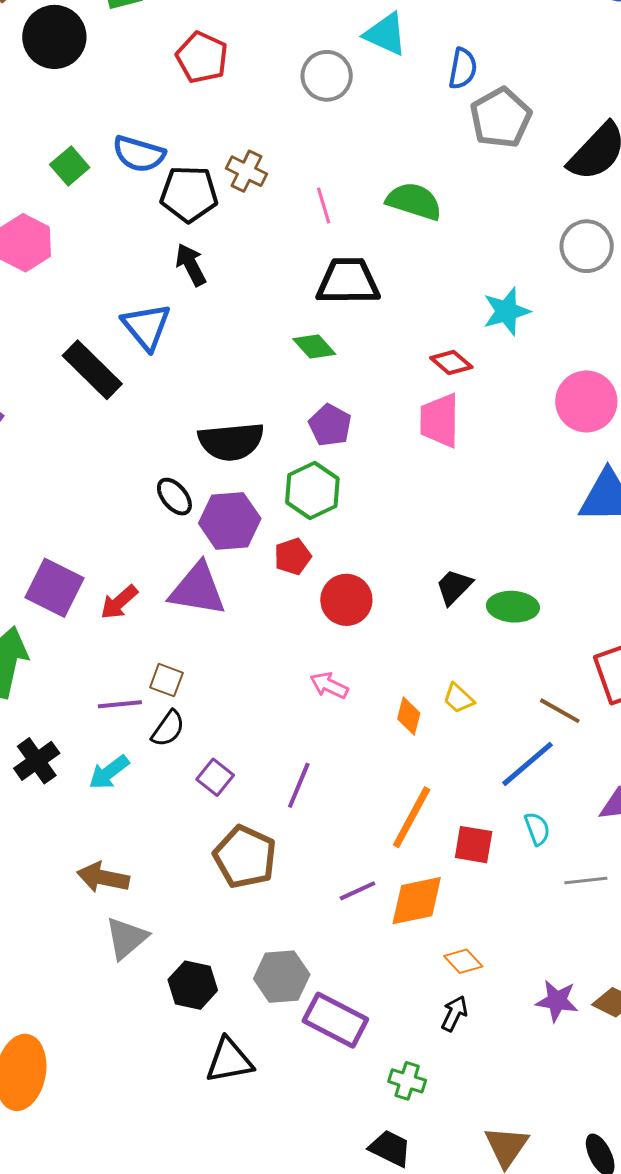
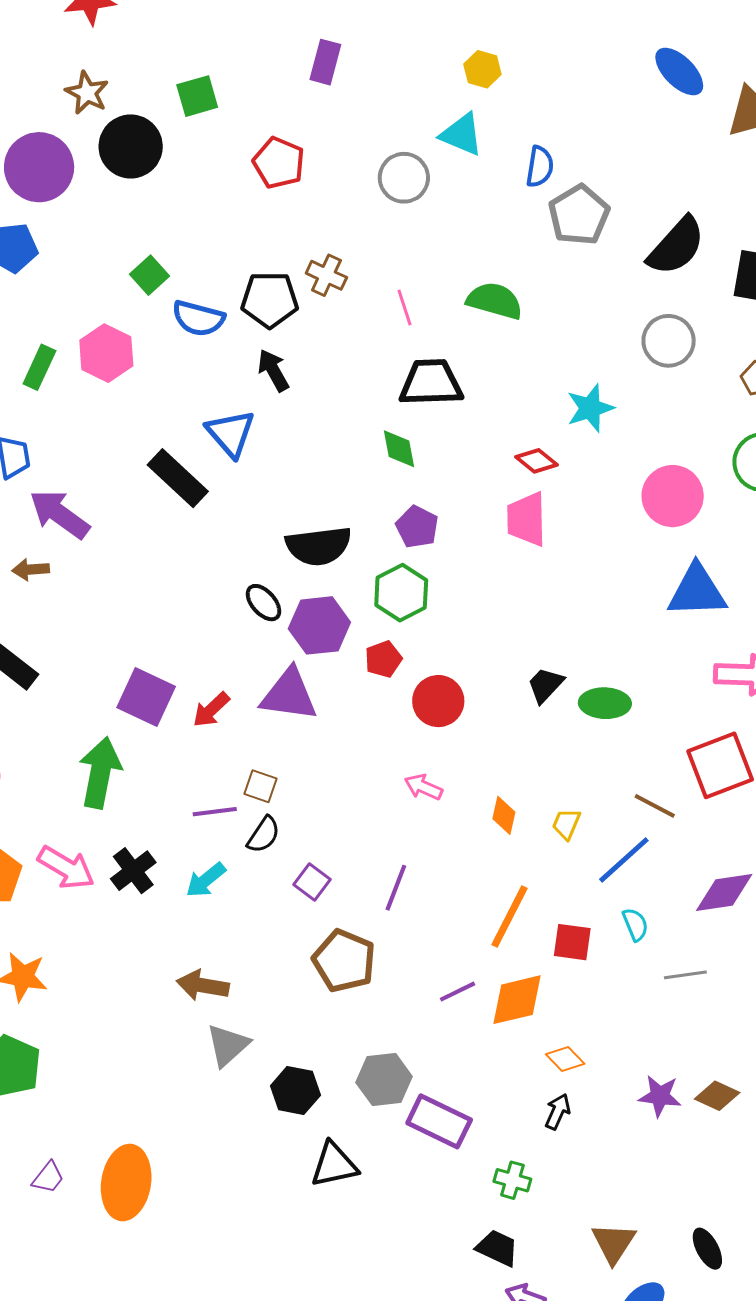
blue semicircle: (139, 154) -> (198, 318), moved
green diamond: (314, 346) -> (399, 449), turned 33
yellow trapezoid: (459, 698) -> (566, 824), moved, turned 72

